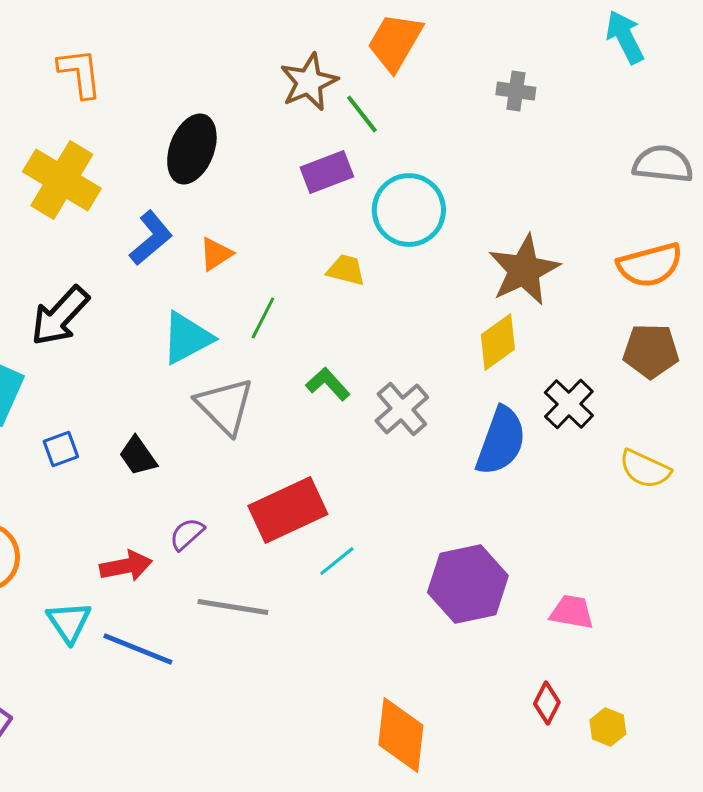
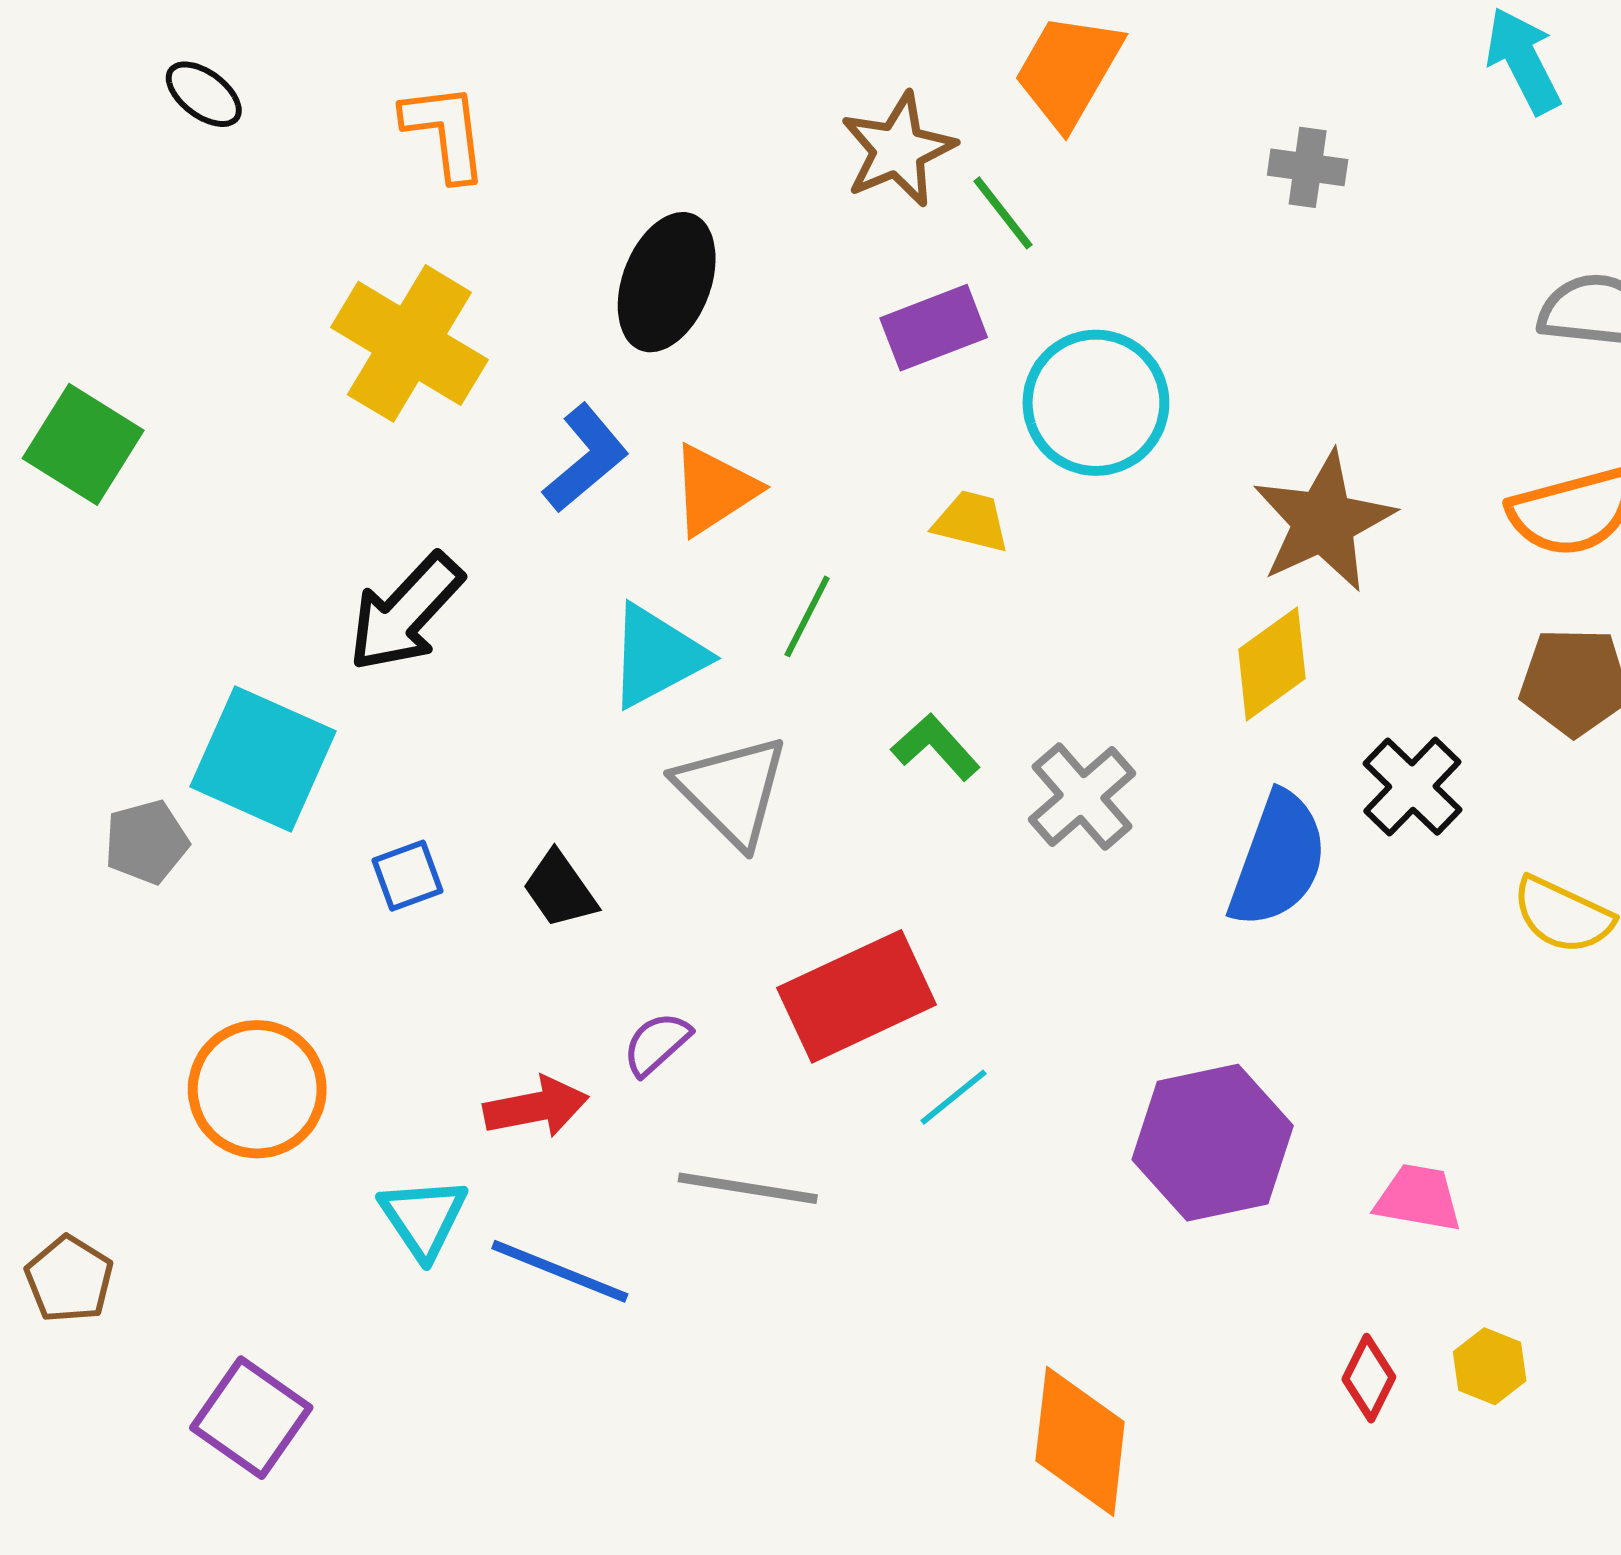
orange triangle: (216, 254) -> (714, 490), size x1.4
yellow hexagon: (608, 727) -> (1490, 1366), moved

